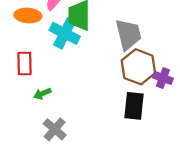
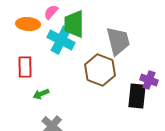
brown hexagon: (138, 67) -> (100, 70), moved
black rectangle: (134, 106) -> (137, 96), moved

